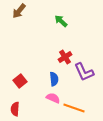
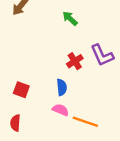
purple L-shape: (84, 72) -> (102, 55), moved
red square: (20, 81) -> (21, 90), turned -32

